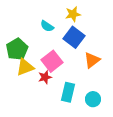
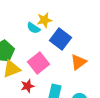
yellow star: (73, 14) -> (44, 20), moved
red star: (45, 77) -> (27, 86), moved

